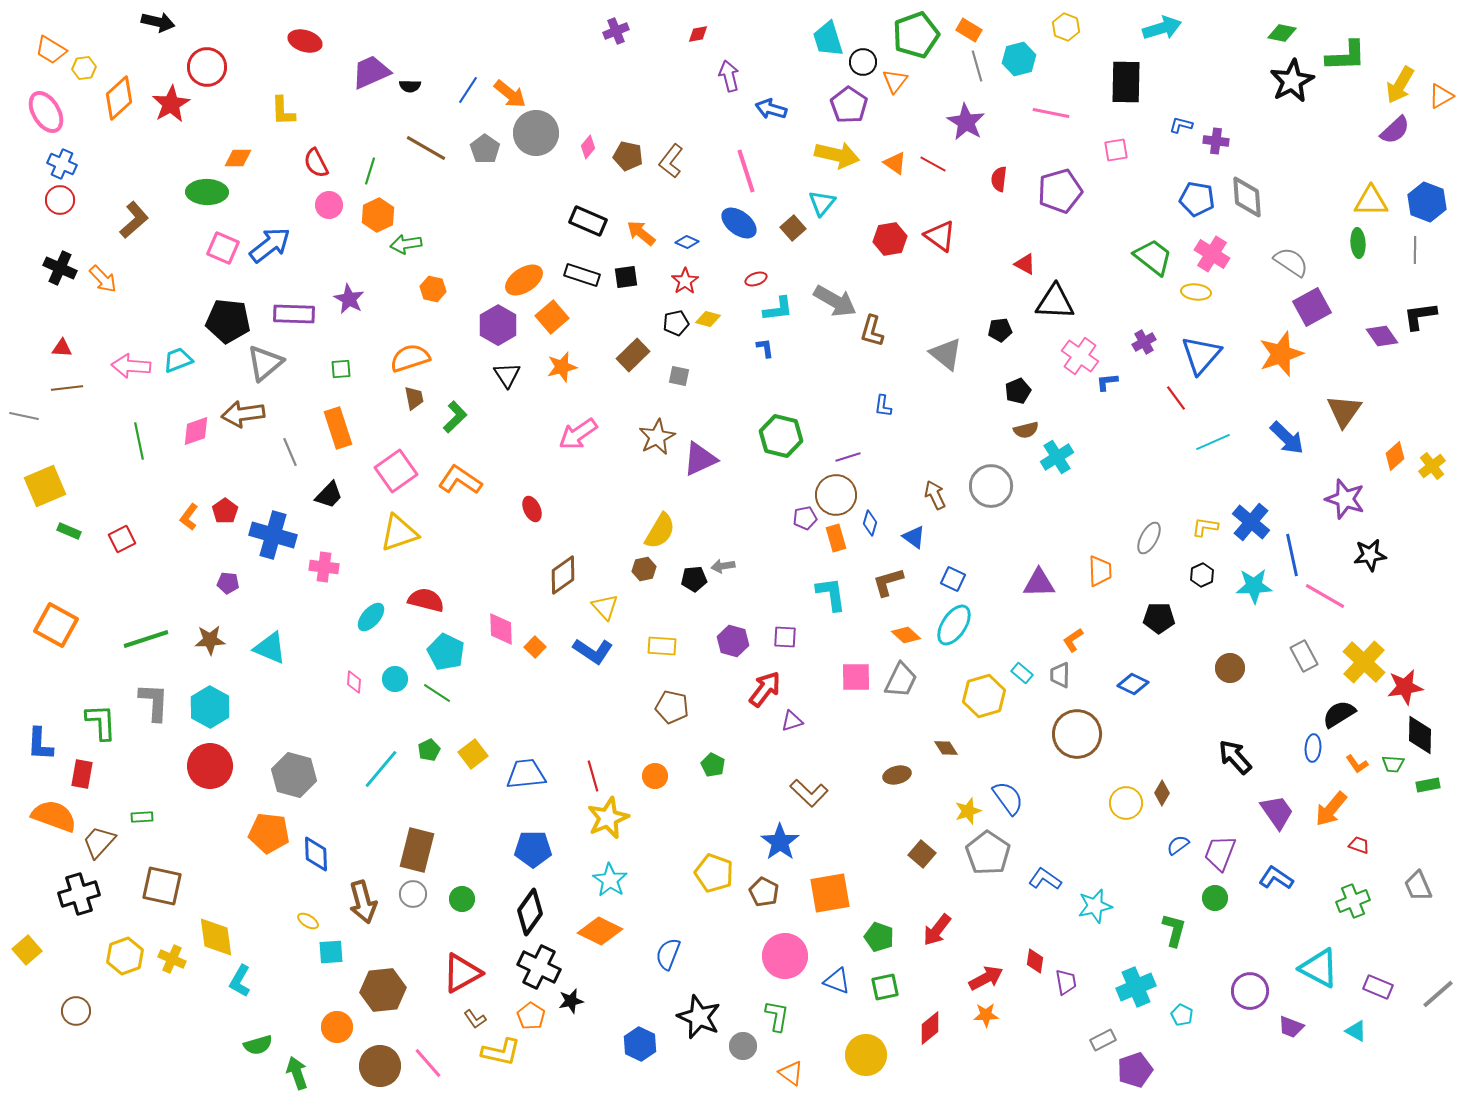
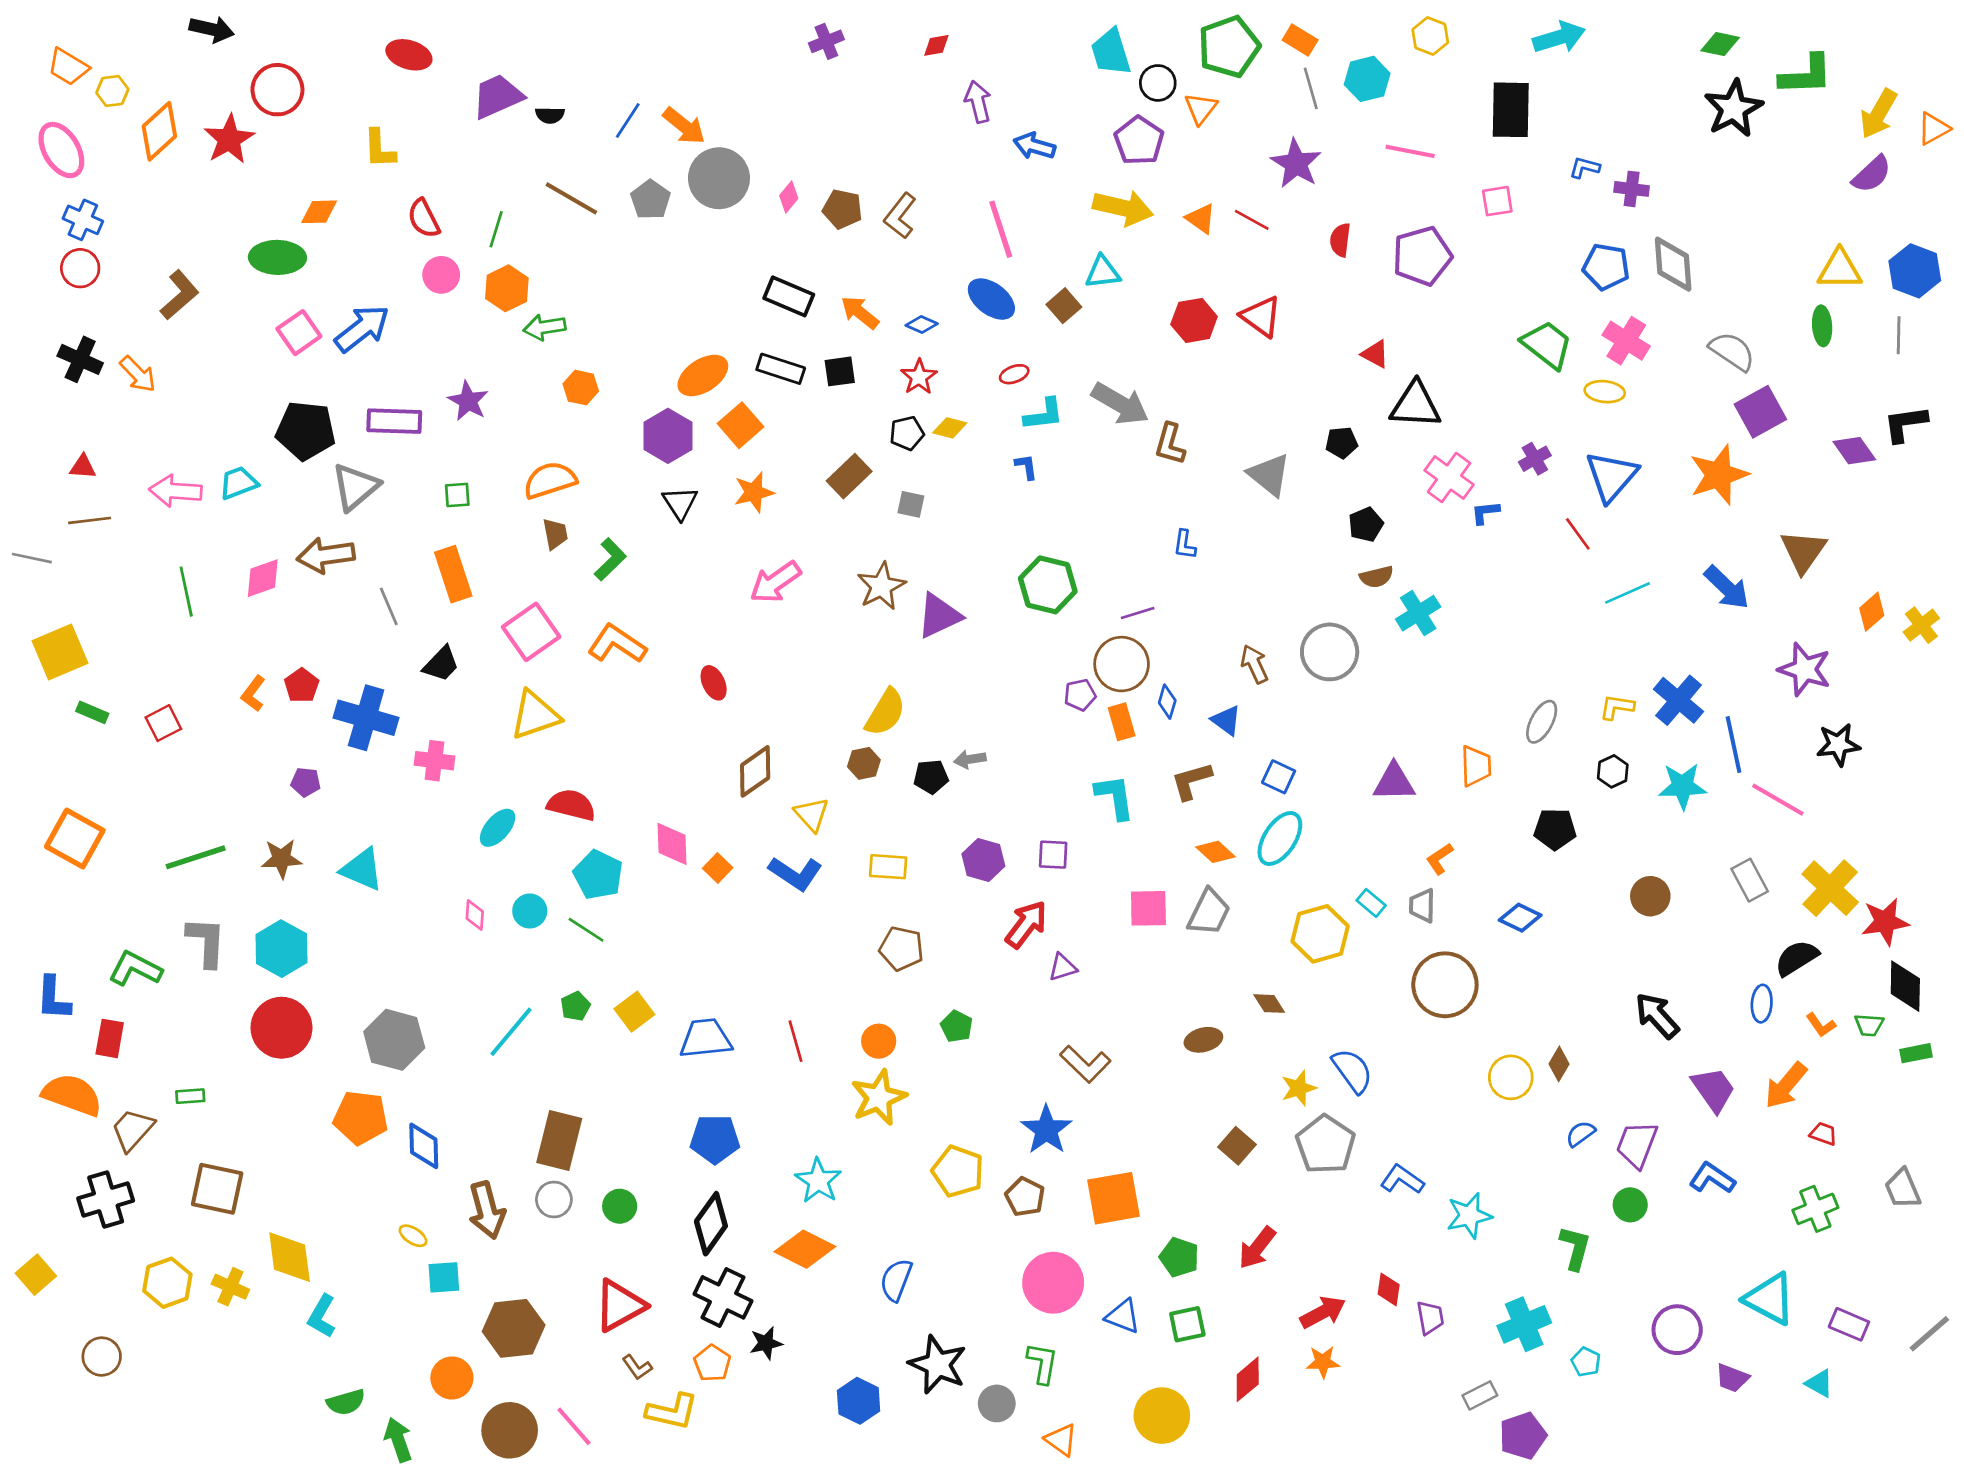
cyan triangle: (822, 203) -> (1103, 272), turned 44
pink square: (223, 248) -> (299, 333), turned 32
green L-shape: (101, 722) -> (135, 969), turned -60
yellow star: (608, 818) -> (879, 1098), moved

